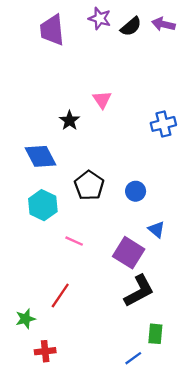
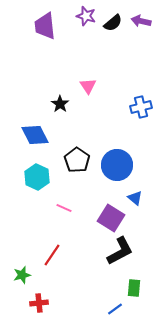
blue circle: (136, 191) -> (117, 165), size x1.8

